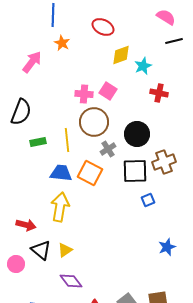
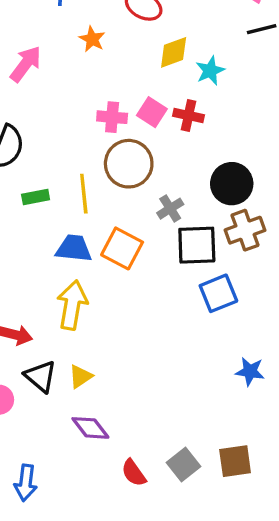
orange star: (62, 43) -> (92, 39), moved
red cross: (159, 93) -> (189, 116), moved
black circle: (137, 134) -> (232, 184), moved
gray cross: (108, 149) -> (170, 209), moved
blue square: (148, 200) -> (218, 293), size x1.6
blue star: (167, 247) -> (250, 371), turned 30

